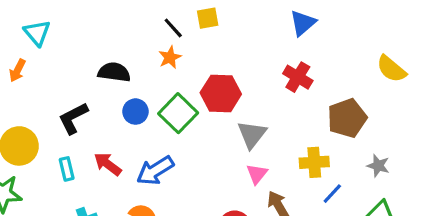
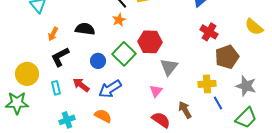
orange arrow: (17, 71) -> (53, 34), moved
red cross: (298, 77) -> (209, 32), moved
blue circle: (135, 112) -> (98, 61), moved
gray star: (378, 166) -> (246, 86), size x1.5
pink triangle: (257, 174) -> (156, 91), moved
blue line: (332, 194) -> (218, 103), turned -72

